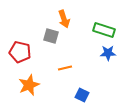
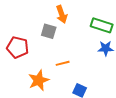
orange star: (29, 85) -> (39, 80), moved

